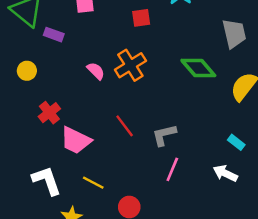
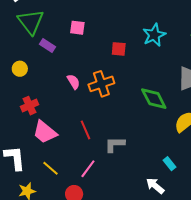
pink line: (172, 169) -> (88, 169), moved

